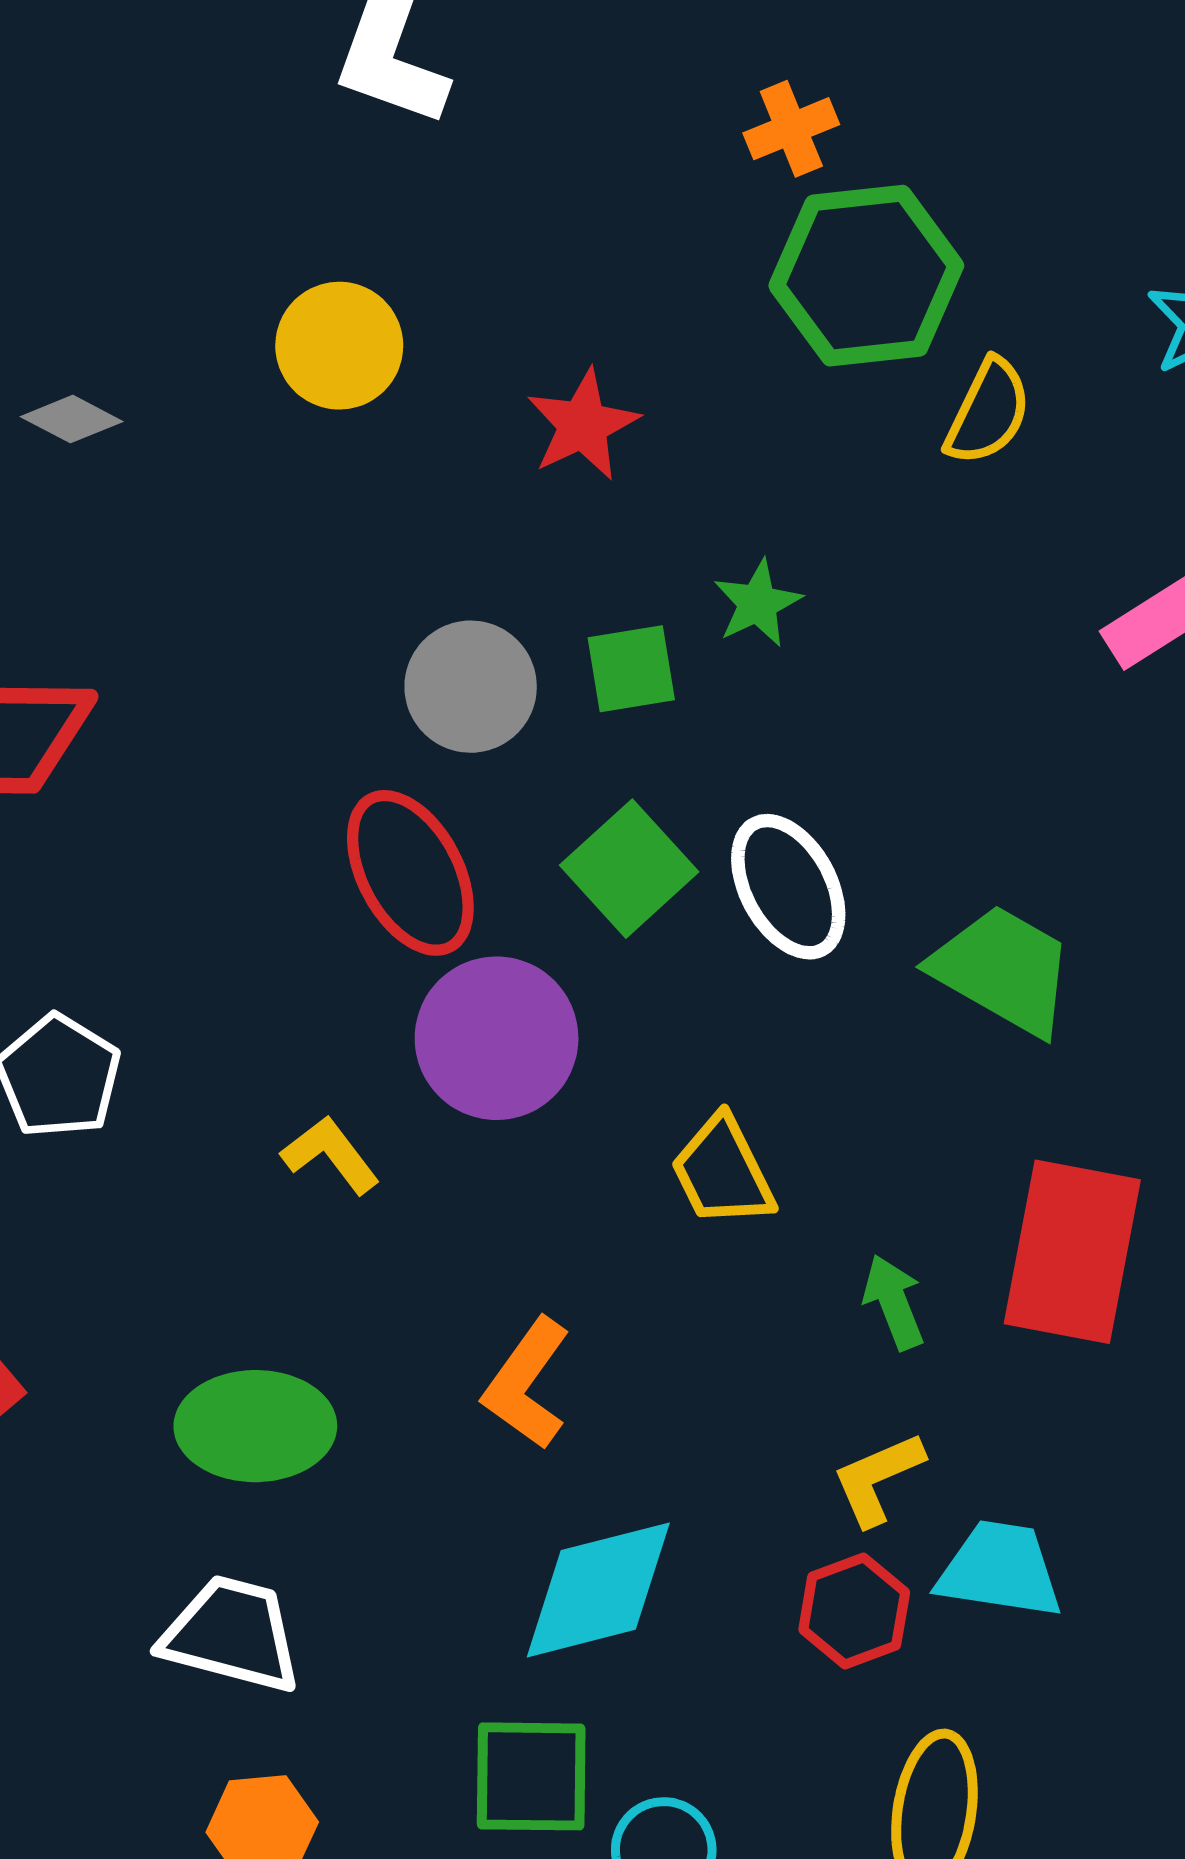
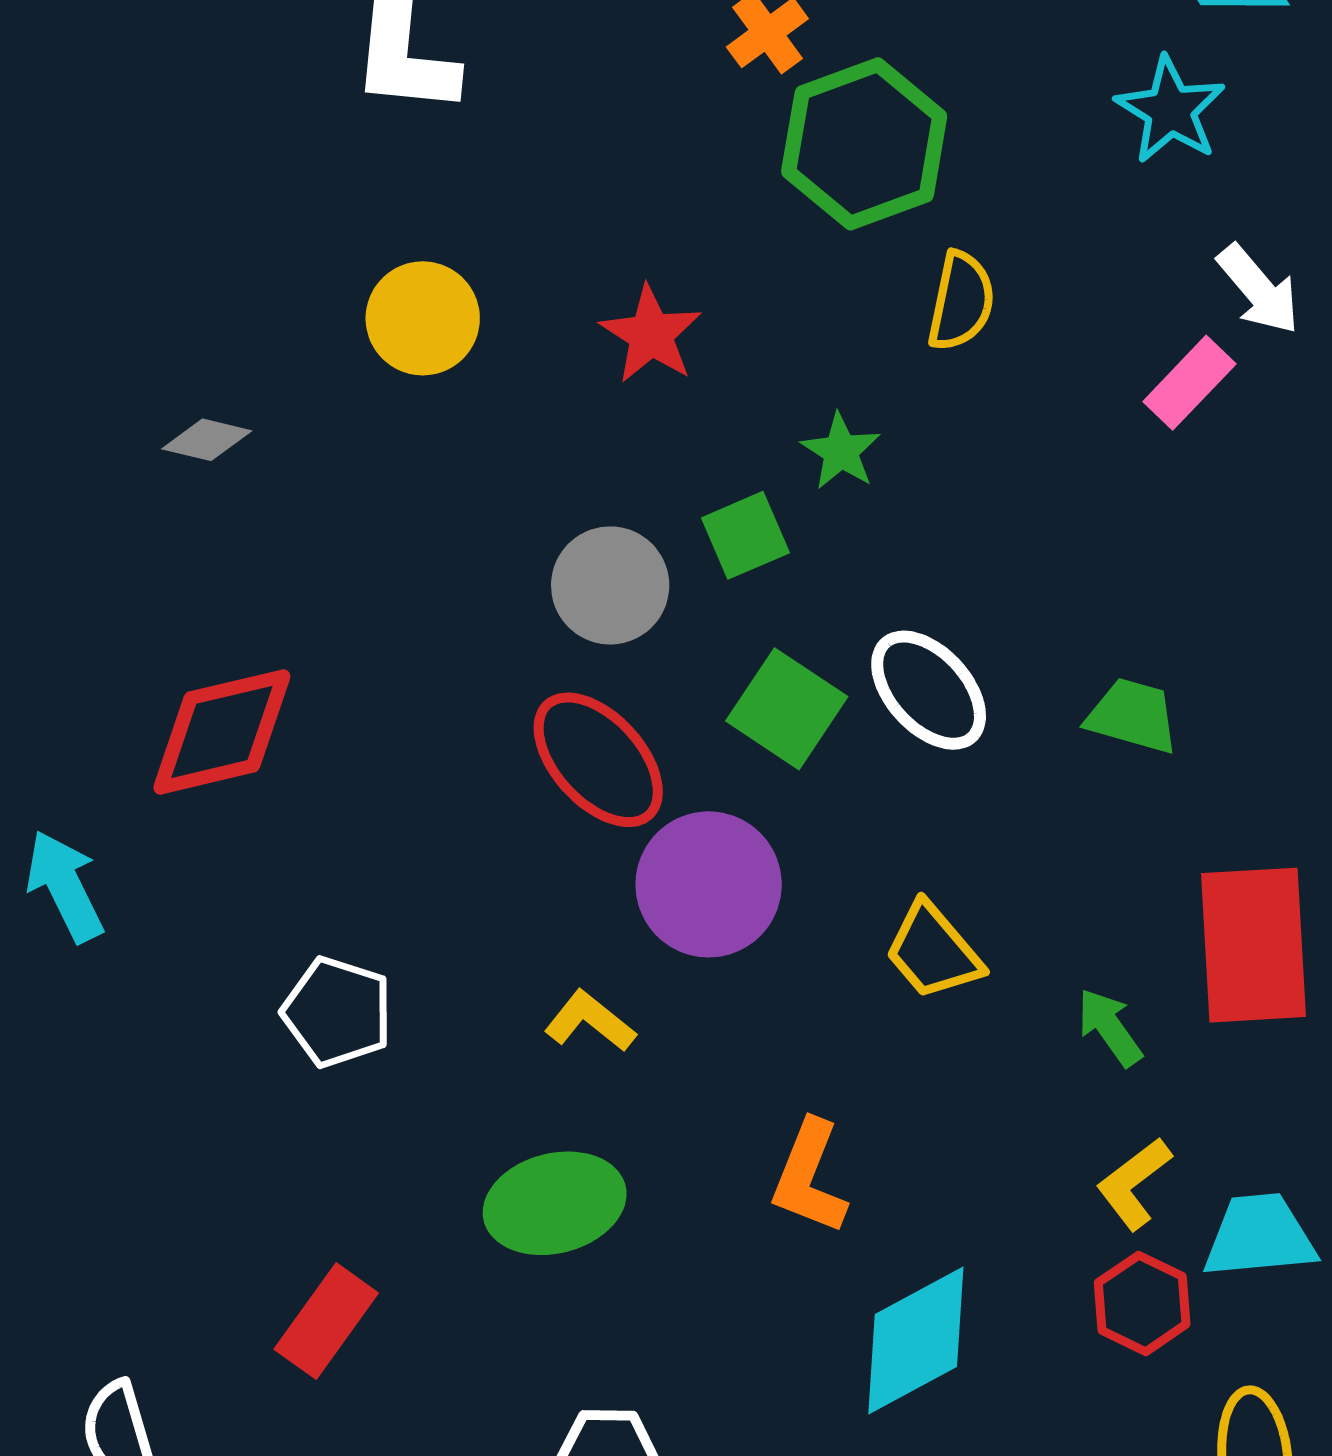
yellow semicircle: (988, 412) -> (961, 301), moved
green trapezoid: (1003, 970) -> (1133, 716), size x0.7
green ellipse: (255, 1426) -> (555, 1203), moved

